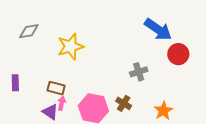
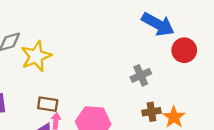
yellow star: (70, 47) -> (36, 56), moved
brown cross: (124, 103) -> (151, 112), moved, turned -35

